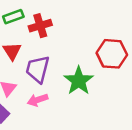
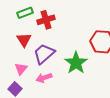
purple trapezoid: (38, 69) -> (44, 54), turned 35

